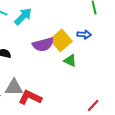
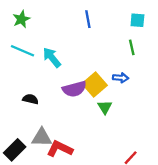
cyan arrow: (23, 16) -> (52, 57), turned -84
green triangle: (70, 60) -> (105, 107), turned 32

